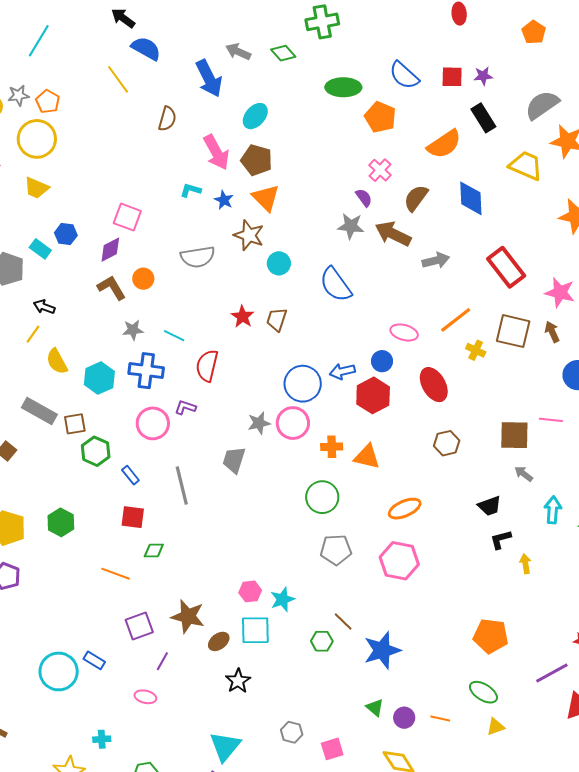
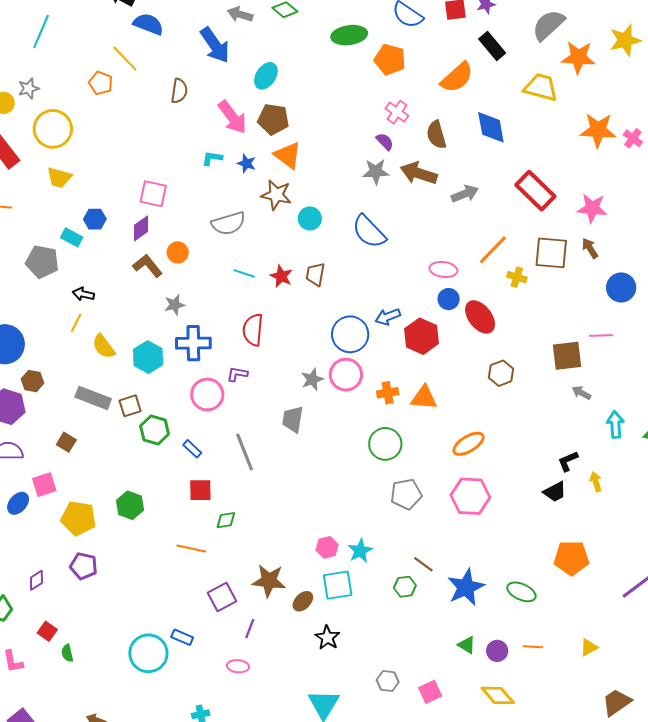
orange pentagon: (48, 102) -> (101, 83), moved
brown semicircle: (416, 198) -> (436, 135), turned -44
cyan line: (174, 336) -> (244, 273), moved
blue circle: (382, 361) -> (449, 299), moved
black trapezoid: (490, 506) -> (555, 492), moved
green ellipse: (483, 692) -> (521, 592), moved

